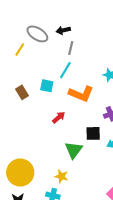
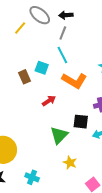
gray line: (71, 48) -> (63, 33), moved
cyan line: (65, 70) -> (62, 55), turned -66
brown rectangle: (22, 92) -> (25, 77), moved
yellow star: (61, 176) -> (70, 163), moved

